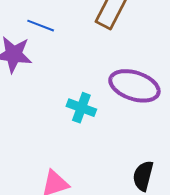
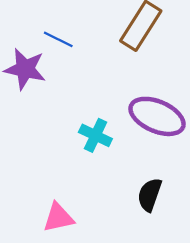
black semicircle: (143, 176) -> (150, 195), moved

